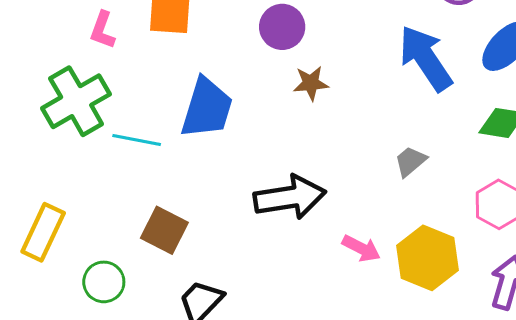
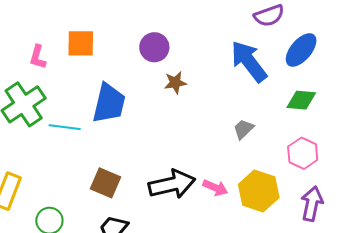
black arrow: (290, 197) -> (172, 184), moved
brown square: (164, 230) -> (105, 183), moved

